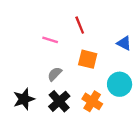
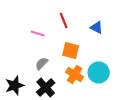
blue triangle: (124, 43) -> (97, 28), moved
orange cross: (92, 101) -> (75, 74), moved

